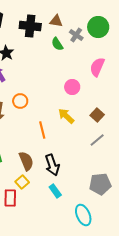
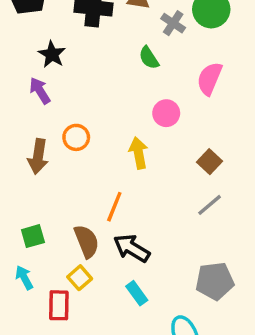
green semicircle: (57, 44) -> (149, 58), moved
yellow arrow: (66, 116) -> (139, 153), moved, turned 36
orange line: (42, 130) -> (114, 207), moved, turned 36
black arrow: (52, 165) -> (132, 248), turned 140

